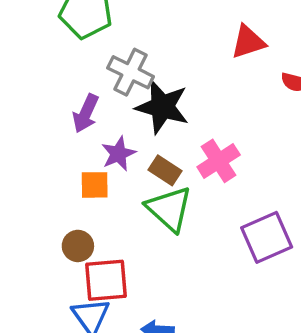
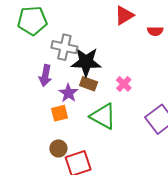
pink cross: (219, 161) -> (124, 84), size x0.7
brown rectangle: (165, 170) -> (89, 84), moved

